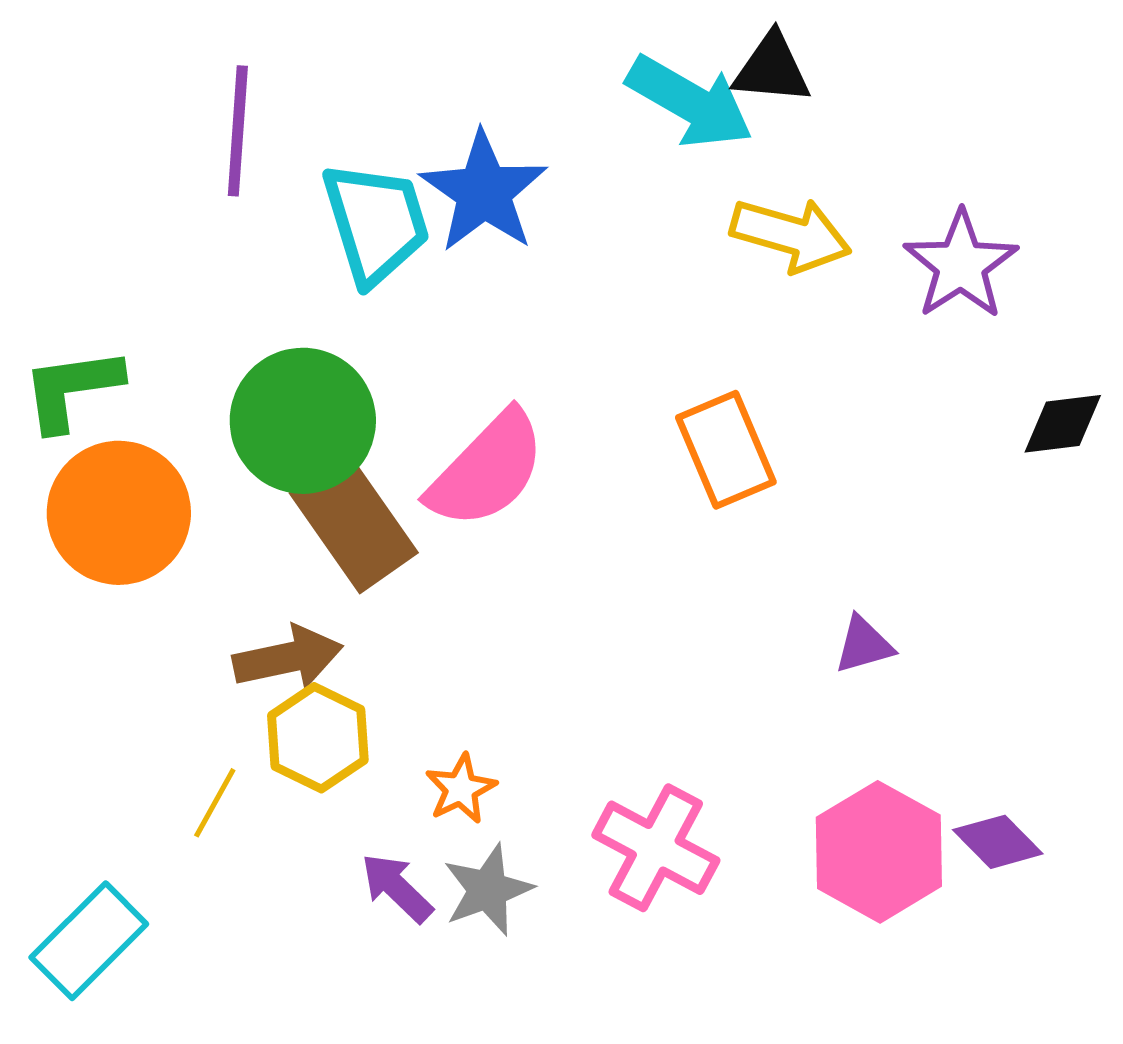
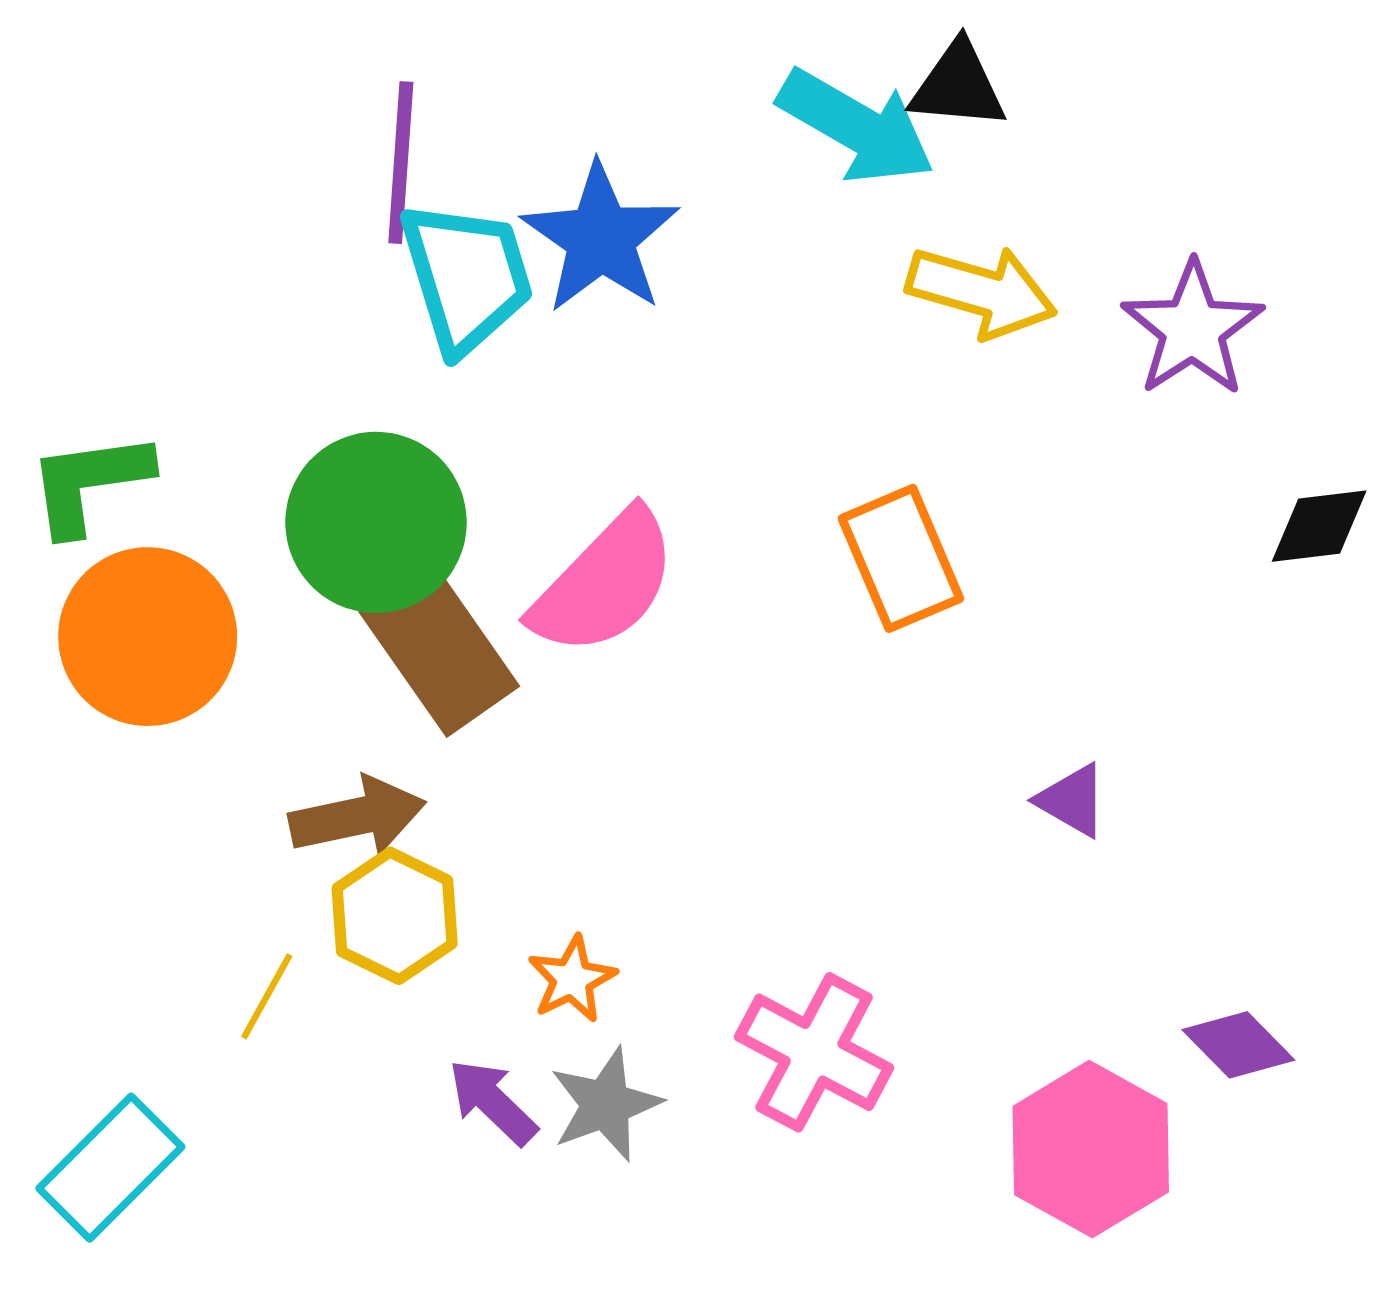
purple line: (238, 131) -> (401, 163), moved
purple triangle: (864, 645) -> (1072, 800), turned 46
pink hexagon: (879, 852) -> (1091, 1149), moved

